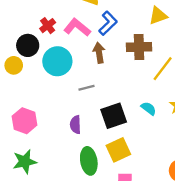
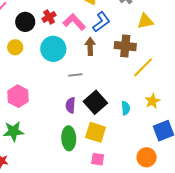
black circle: (28, 45) -> (25, 22), moved
cyan semicircle: (149, 108) -> (126, 108), moved, turned 40
black square: (114, 116) -> (95, 102), turned -30
purple semicircle: (75, 125) -> (70, 105), moved
yellow square: (118, 150) -> (96, 132), turned 35

